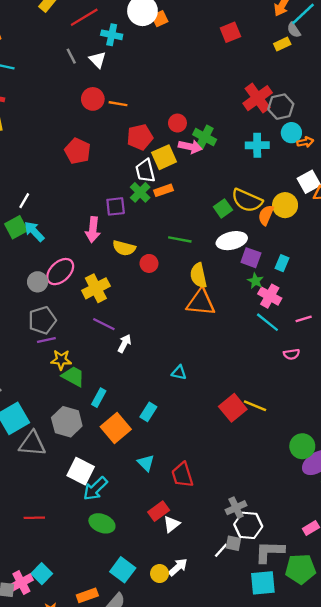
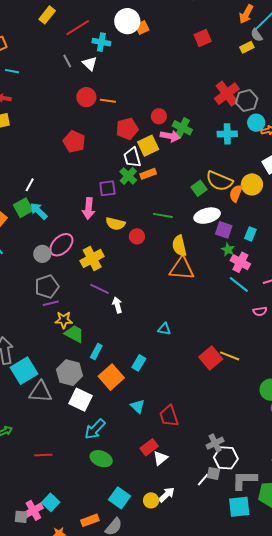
white arrow: (124, 343) -> (117, 305), turned -42
white square: (81, 471) -> (81, 400), moved

